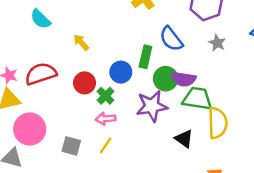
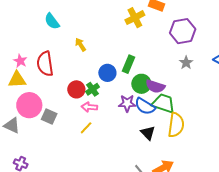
blue semicircle: (171, 39) -> (145, 106), moved, turned -30
red semicircle: (41, 74) -> (45, 64), turned -90
red circle: (85, 83) -> (76, 89), moved
purple star: (152, 106) -> (127, 103), size x0.7
gray square: (71, 146) -> (49, 117), moved

